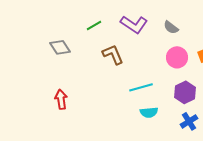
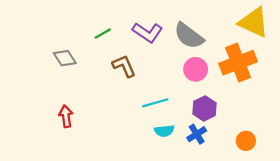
gray semicircle: (171, 27) -> (189, 36), size x1.8
blue cross: (189, 121) -> (197, 134), moved

